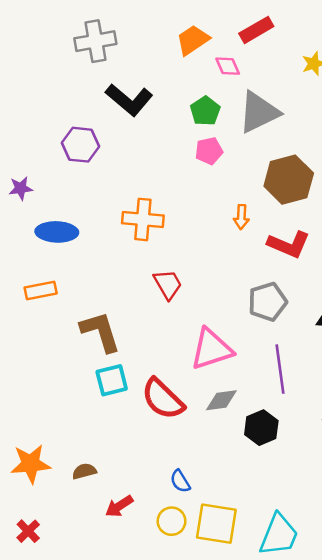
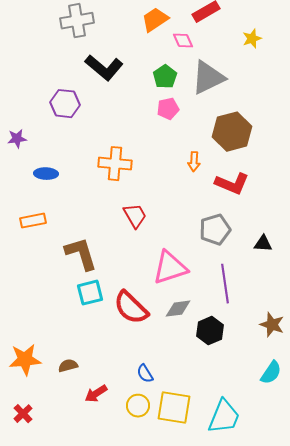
blue ellipse: (57, 232) -> (46, 174), size x0.7

